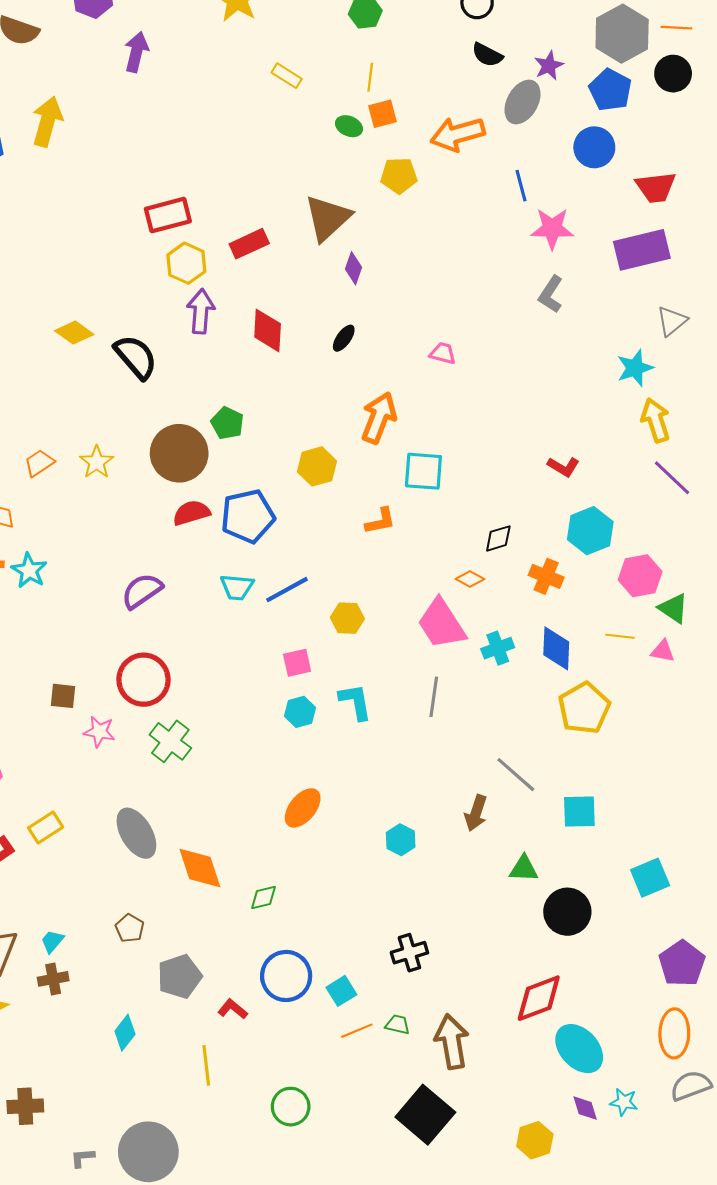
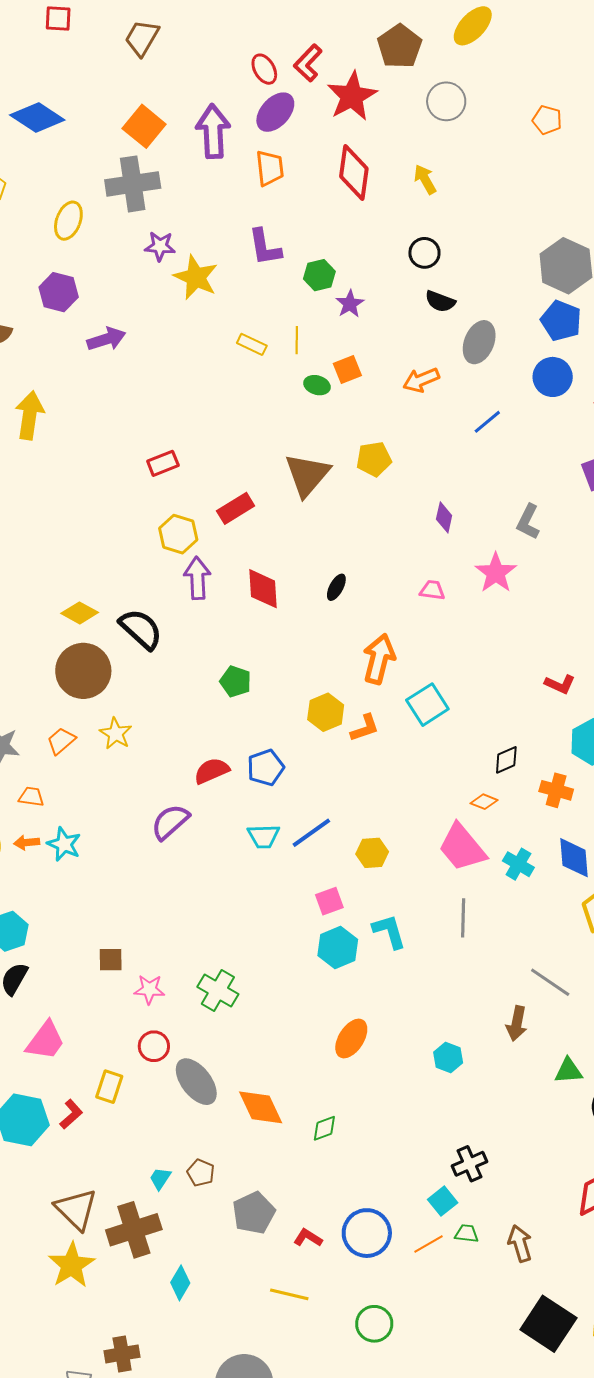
purple arrow: (136, 52) -> (106, 339), turned 66
purple star: (549, 66) -> (350, 304), moved
yellow line: (370, 77) -> (297, 340), moved
orange arrow: (458, 134) -> (421, 380), size x0.7
yellow pentagon: (399, 176) -> (374, 459), moved
blue line: (521, 186) -> (487, 422), turned 72
red rectangle: (168, 215) -> (163, 463), moved, size x0.7
pink star: (552, 229) -> (496, 573), moved, turned -30
purple diamond: (353, 268) -> (444, 517), moved
brown circle: (179, 453) -> (83, 671), moved
cyan square: (423, 471) -> (427, 705), turned -30
blue pentagon: (248, 516) -> (266, 768), size x0.7
orange L-shape: (380, 521) -> (365, 728), moved
purple semicircle: (142, 591) -> (170, 822), moved
cyan cross: (498, 648) -> (518, 864), turned -32
red circle: (143, 680) -> (154, 1046), moved, size x0.6
cyan hexagon: (300, 712) -> (338, 947), size x1.4
yellow rectangle: (46, 827) -> (109, 1087), turned -32
cyan trapezoid: (52, 941) -> (160, 1178), moved
blue circle: (286, 976) -> (367, 1233), moved
brown cross: (53, 979) -> (134, 1230), size x1.8
cyan square: (341, 991) -> (443, 1201), moved
cyan diamond: (125, 1033) -> (180, 1283), moved
brown arrow: (452, 1042) -> (520, 1243), size x0.7
yellow line: (206, 1065) -> (289, 1294), turned -63
black square: (425, 1115) -> (548, 1324), moved

